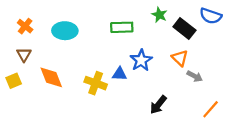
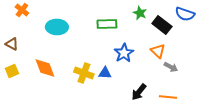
orange cross: (25, 26) -> (22, 10), moved
brown triangle: (24, 55) -> (12, 44), moved, turned -32
blue triangle: (120, 74) -> (105, 73), moved
orange line: (211, 109) -> (168, 97), moved, turned 54

